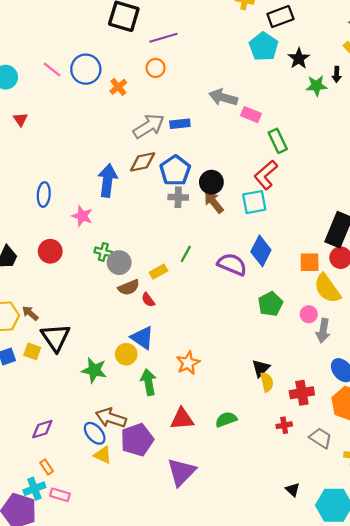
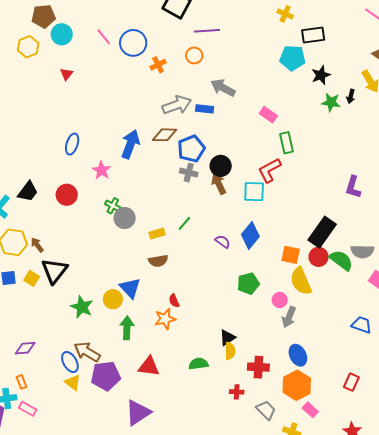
cyan pentagon: (264, 47) -> (292, 58), turned 30
gray arrow: (223, 97) -> (223, 88), moved
purple semicircle: (232, 264) -> (223, 242), size x0.6
brown semicircle: (129, 287) -> (158, 261), moved
red semicircle: (148, 300) -> (174, 301), moved
green semicircle: (226, 419) -> (198, 364), moved

